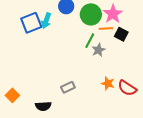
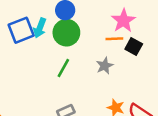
green circle: (91, 14) -> (66, 33), moved
green line: (90, 41) -> (63, 68), moved

